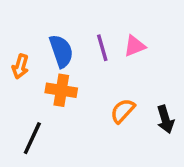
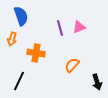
blue semicircle: (61, 51) -> (21, 16), moved
black arrow: (165, 119) -> (97, 82), moved

